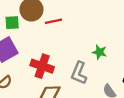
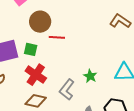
green square: (12, 23) -> (31, 49), moved

